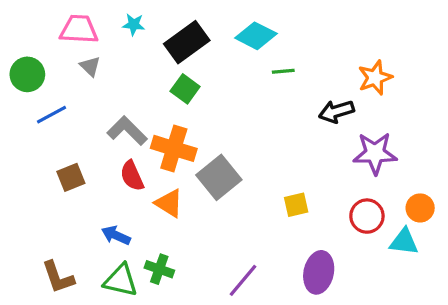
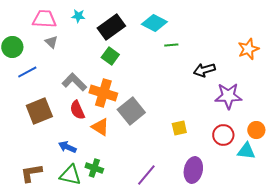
orange star: (375, 78) -> (248, 49), moved
brown square: (71, 177) -> (39, 111), size x1.5
brown L-shape: (58, 277) -> (31, 173), turned 100

